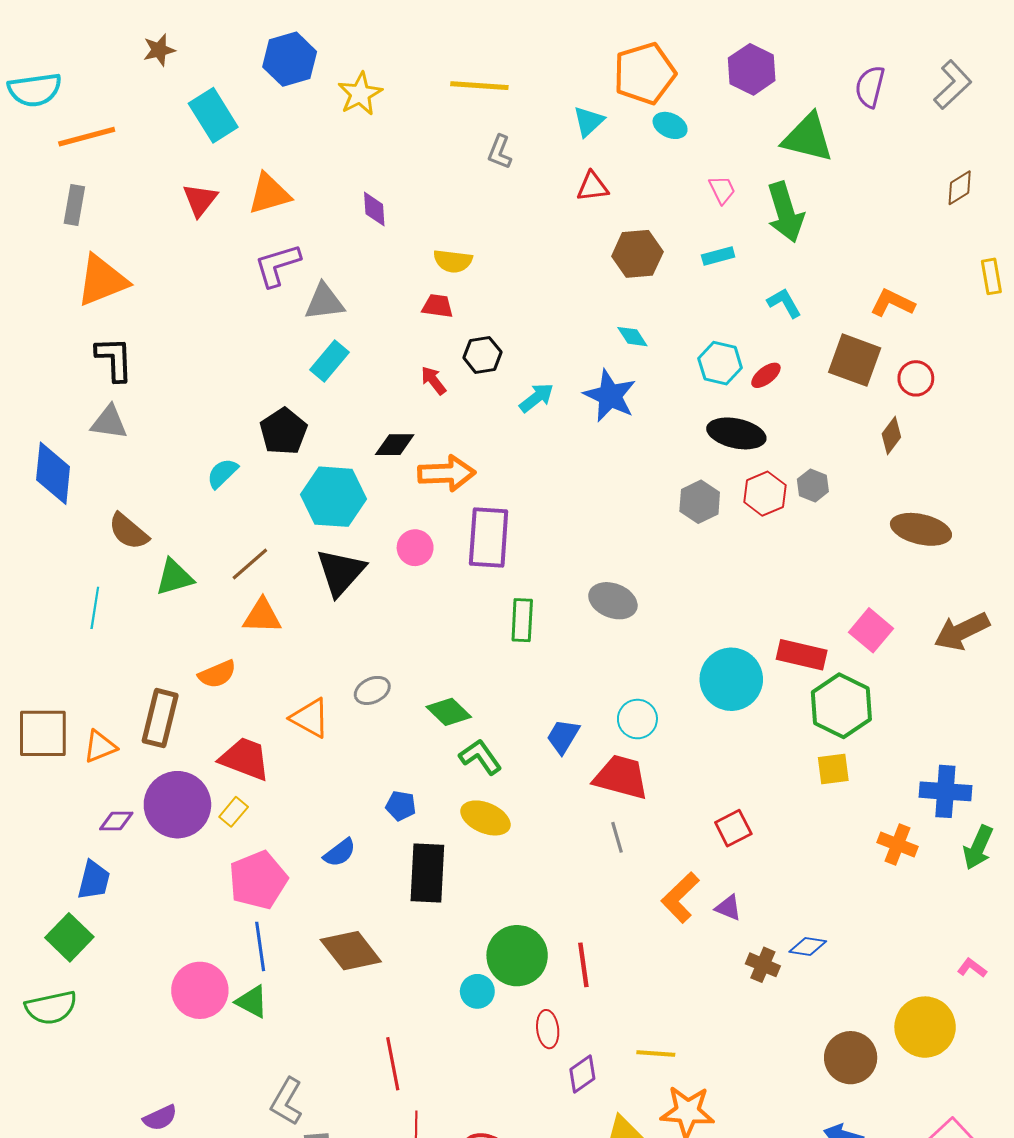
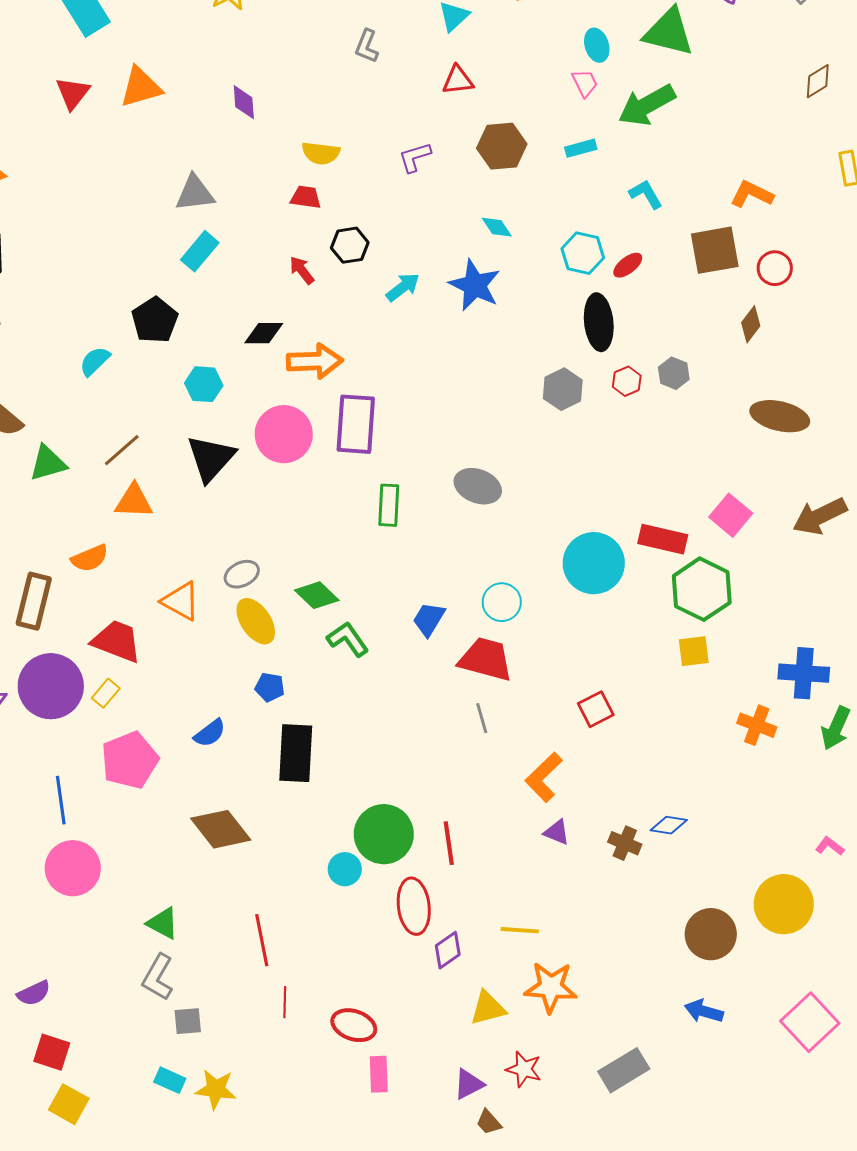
cyan ellipse: (670, 125) -> (597, 45), moved, turned 48
green arrow: (785, 212) -> (647, 105), turned 78
purple L-shape: (277, 265) -> (415, 157), moved, size x0.7
brown square: (855, 360) -> (715, 250), turned -30
black ellipse: (736, 433) -> (599, 322), turned 72
red hexagon: (765, 494) -> (627, 381), size x0.7
cyan hexagon: (334, 497) -> (204, 384), size x0.6
pink circle: (415, 548) -> (284, 434), size x1.6
yellow ellipse: (485, 818) -> (256, 621), moved, turned 33
purple triangle: (728, 908) -> (557, 832), moved
blue line: (260, 946) -> (61, 800), moved
green triangle: (252, 1002) -> (163, 923), moved
red ellipse: (548, 1029) -> (414, 906), size x1.5

